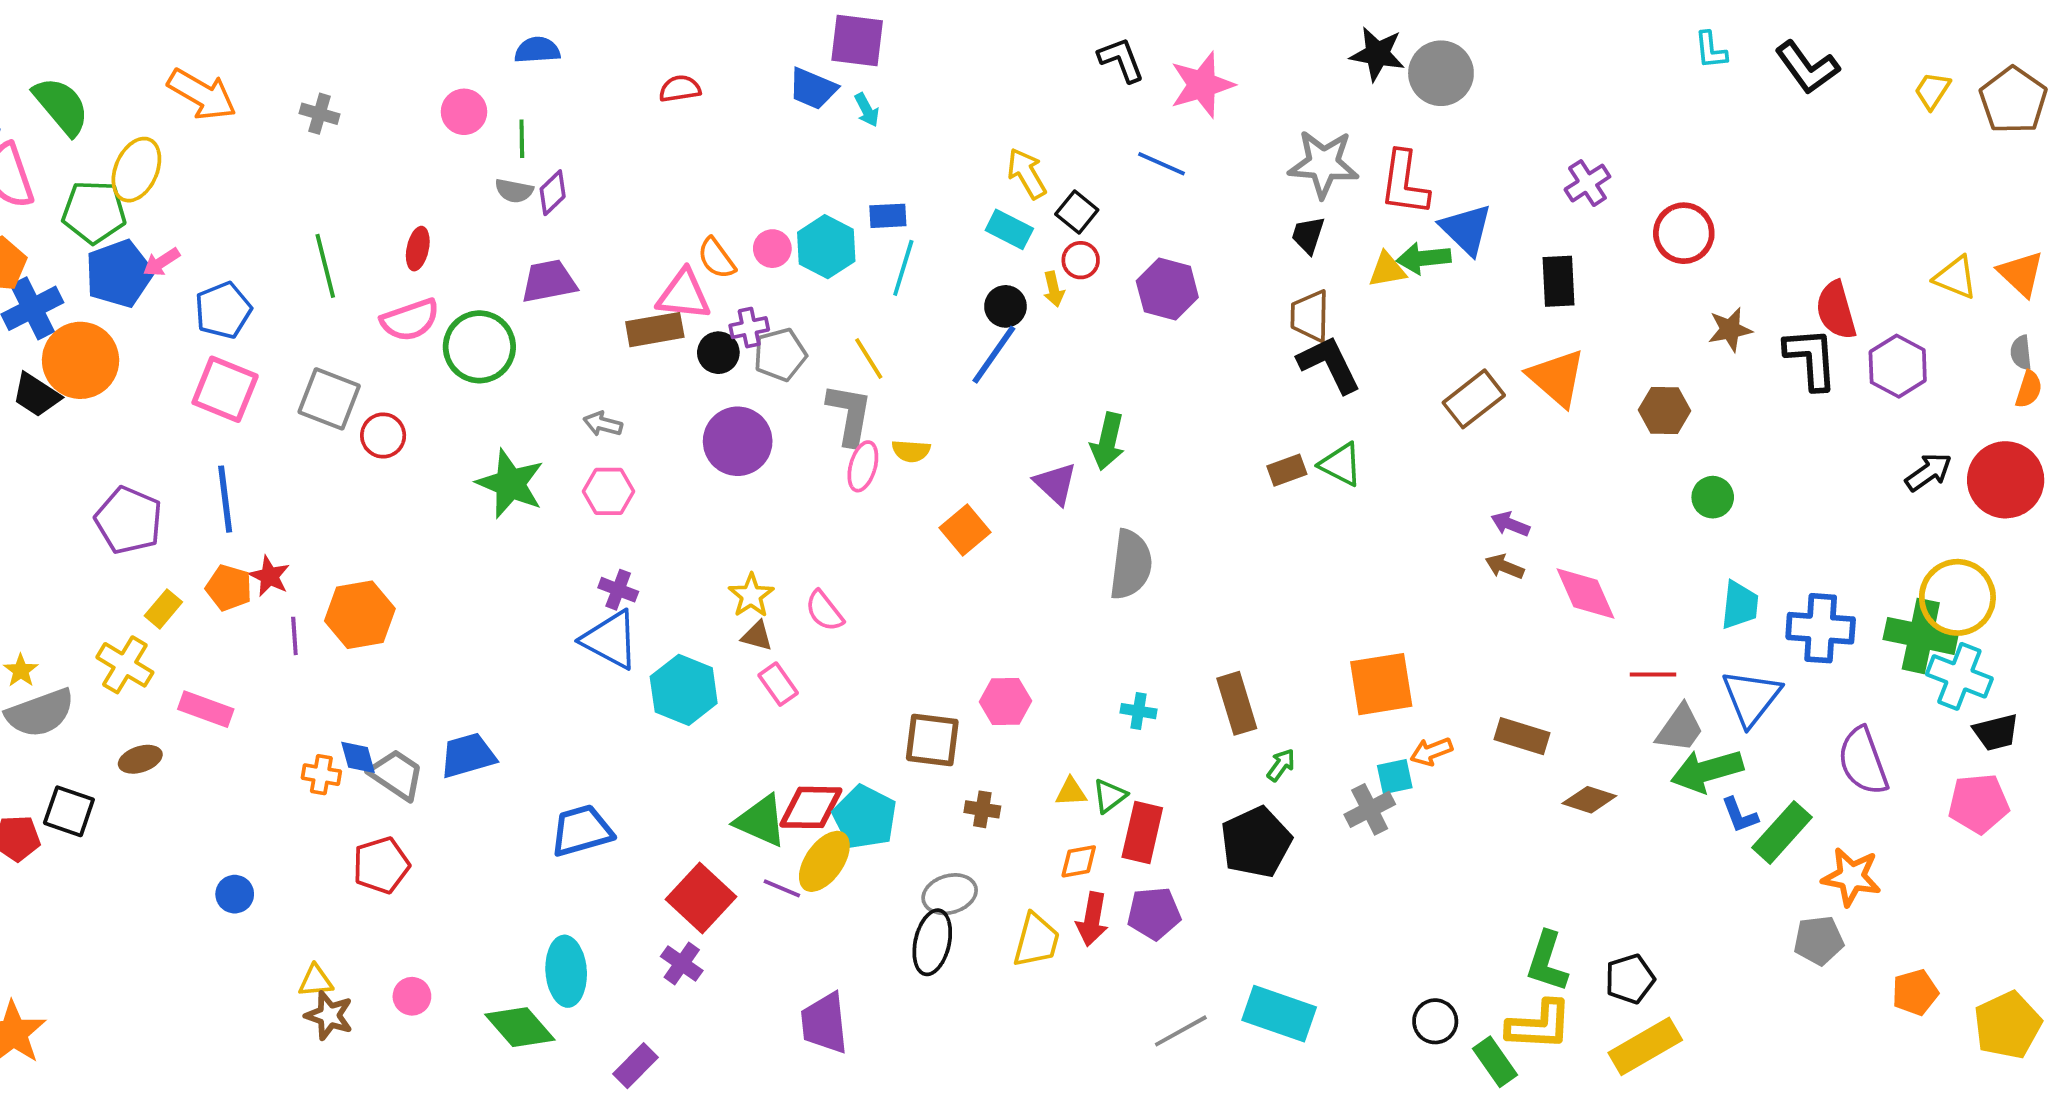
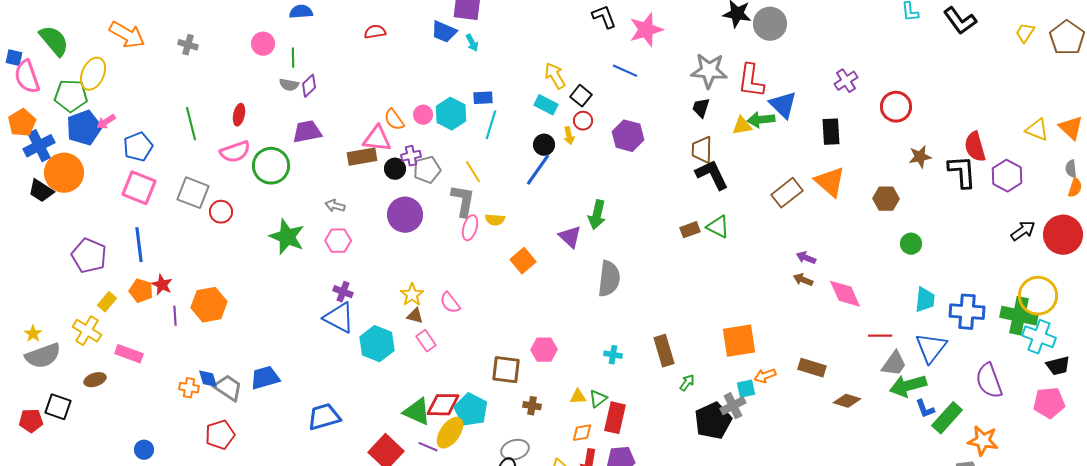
black pentagon: (1256, 842) -> (713, 421), moved

